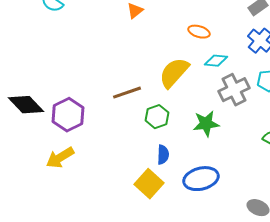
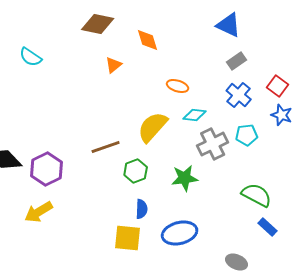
yellow square: (149, 184) -> (128, 238), turned -36

